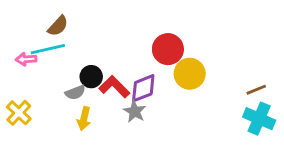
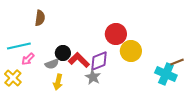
brown semicircle: (58, 26) -> (40, 18), turned -35
cyan line: (48, 49) -> (19, 46), moved
pink arrow: (26, 59) -> (28, 59), moved, turned -40
cyan cross: (259, 119) -> (166, 74), moved

